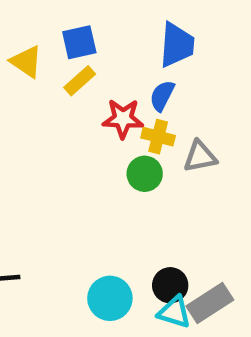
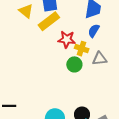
yellow rectangle: (80, 81) -> (49, 21), size x1.5
blue semicircle: (162, 96) -> (94, 31), moved

